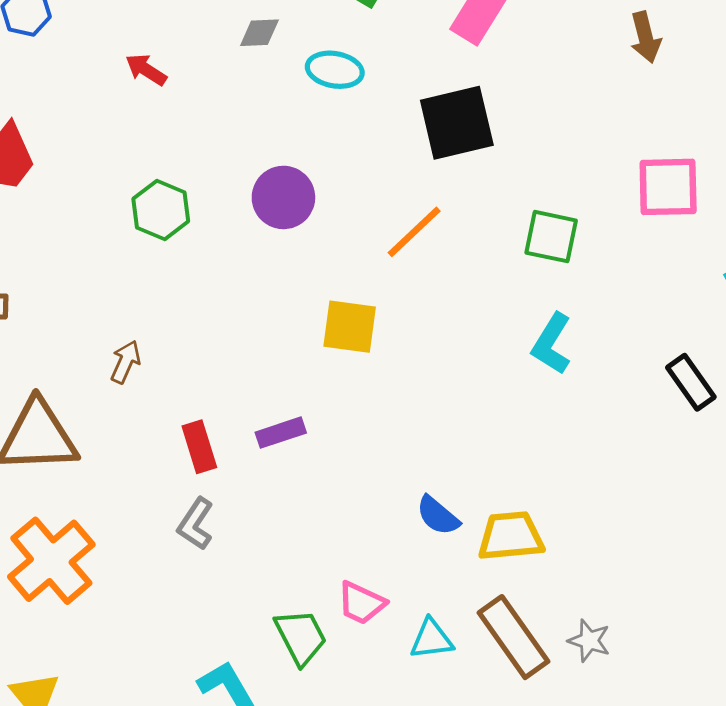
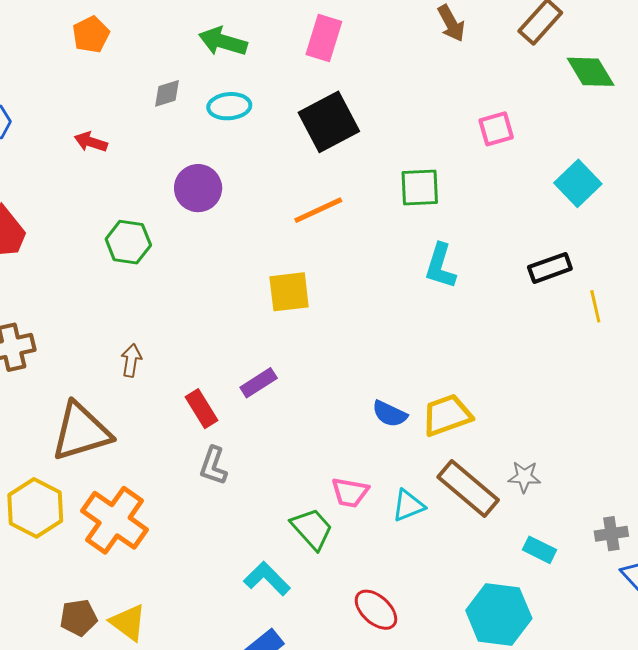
pink square: (668, 187) -> (496, 129), size x0.7
purple circle: (283, 197) -> (198, 188), moved
orange line: (414, 232) -> (318, 210), turned 33
black rectangle: (691, 382) -> (550, 268), turned -60

